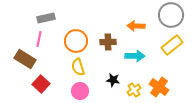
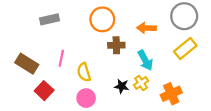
pink line: (39, 39) -> (61, 58), moved
orange circle: (76, 41) -> (102, 19), moved
cyan arrow: (135, 56) -> (145, 60), turned 60
orange cross: (159, 87) -> (171, 94), turned 30
yellow cross: (134, 90) -> (141, 83), moved

